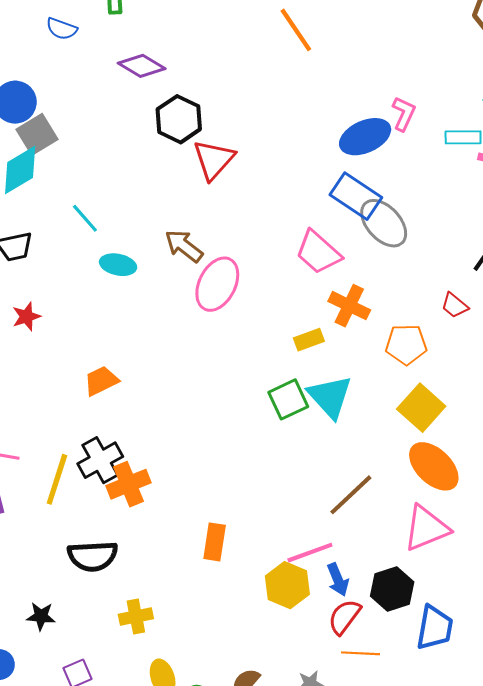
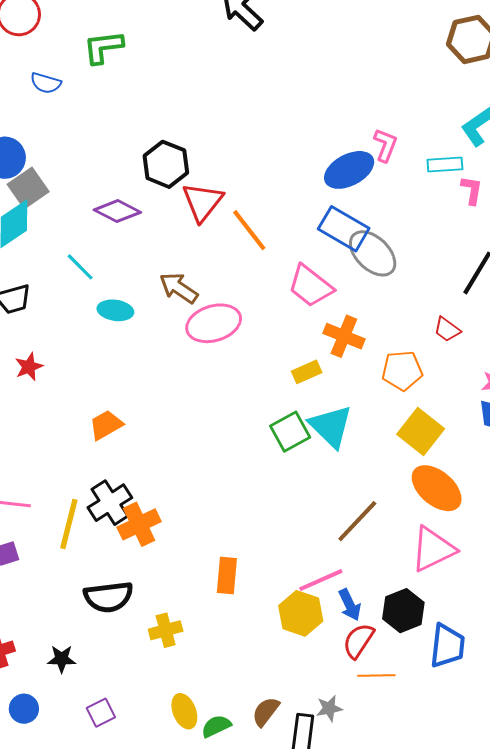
orange line: (296, 30) -> (249, 230), moved
purple diamond: (142, 66) -> (117, 211), moved
pink ellipse: (217, 284) -> (214, 323), turned 50
yellow cross: (136, 616) -> (166, 630), moved

